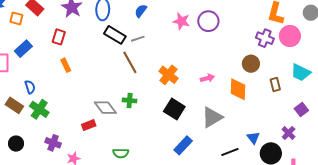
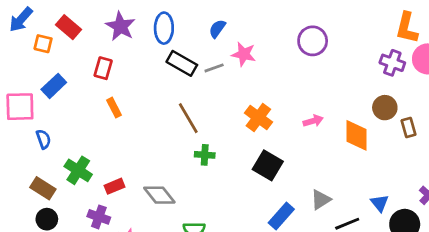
pink star: (181, 21) -> (244, 54), moved
brown line: (130, 62) -> (188, 118), moved
brown circle: (251, 64) -> (385, 108), moved
blue semicircle: (30, 87) -> (43, 139), moved
brown rectangle: (14, 105) -> (43, 188), moved
gray diamond: (105, 108) -> (159, 195), moved
gray triangle: (212, 117) -> (321, 200), moved, size x0.7
red rectangle: (89, 125) -> (115, 186), moved

